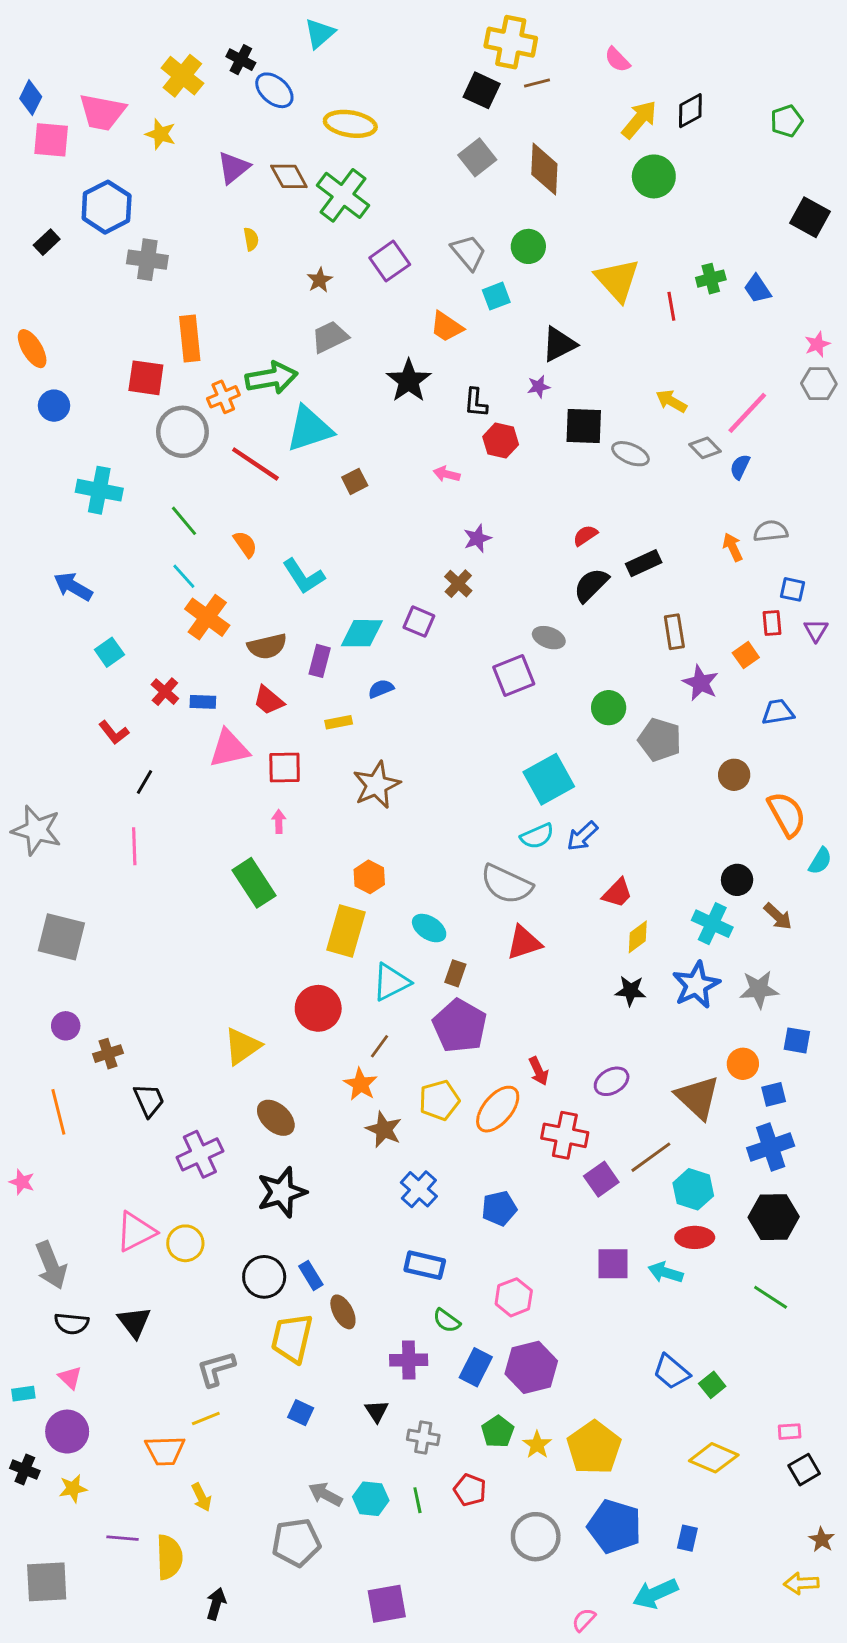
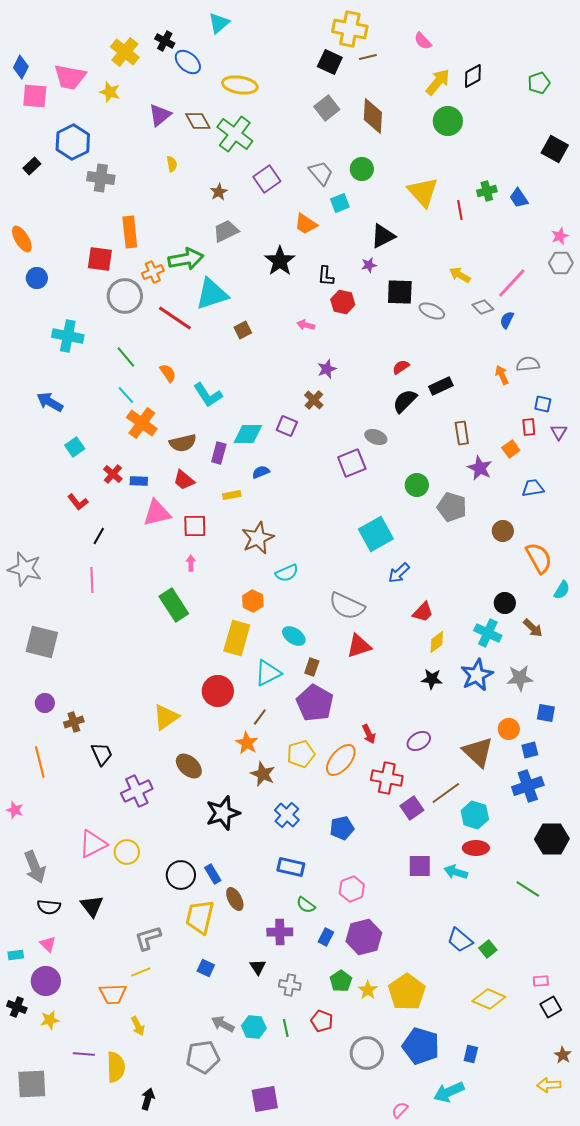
cyan semicircle: (537, 836) -> (287, 573), moved
black star: (282, 1192) -> (223, 813), moved
black hexagon: (774, 1217) -> (552, 839), moved
blue rectangle: (476, 1367) -> (326, 937), size x0.7

